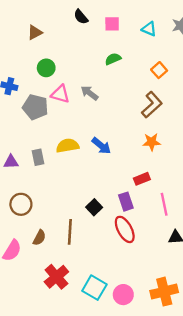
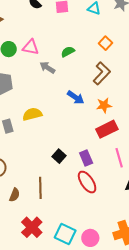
green semicircle: (113, 59) -> (68, 52), moved
pink triangle: (60, 94) -> (31, 47), moved
blue arrow: (101, 146) -> (76, 97), moved
red rectangle: (142, 179) -> (107, 129), moved, size x1.5
black square: (94, 207) -> (59, 156), moved

